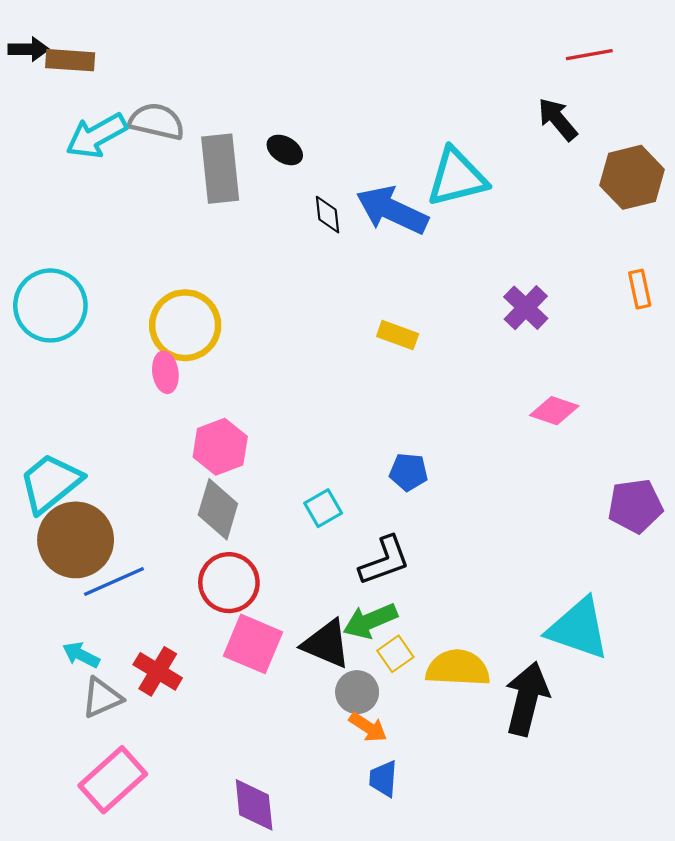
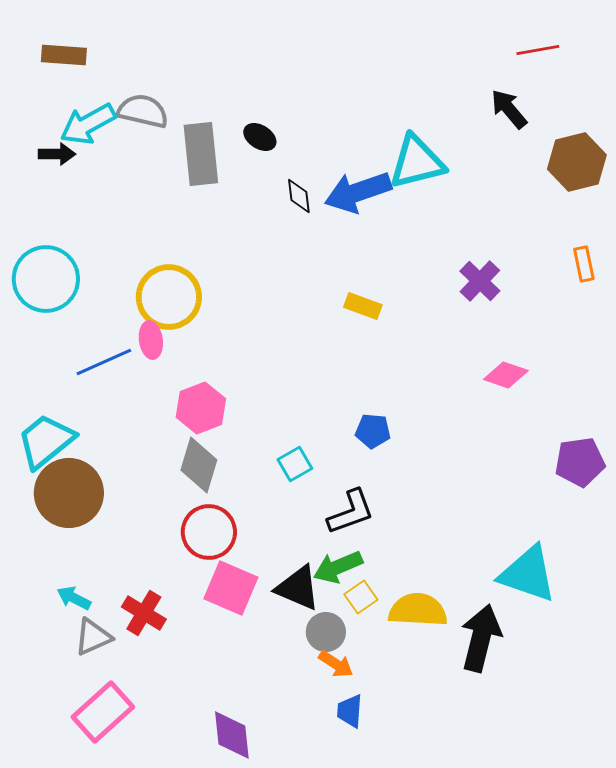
black arrow: (28, 49) -> (57, 154), moved
blue arrow: (392, 210) -> (358, 192), turned -44
blue line: (114, 582) -> (104, 362), moved

